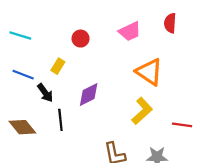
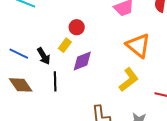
red circle: (81, 39) -> (77, 27), moved
yellow rectangle: (58, 66) -> (65, 45), moved
blue line: (23, 75) -> (19, 54), moved

